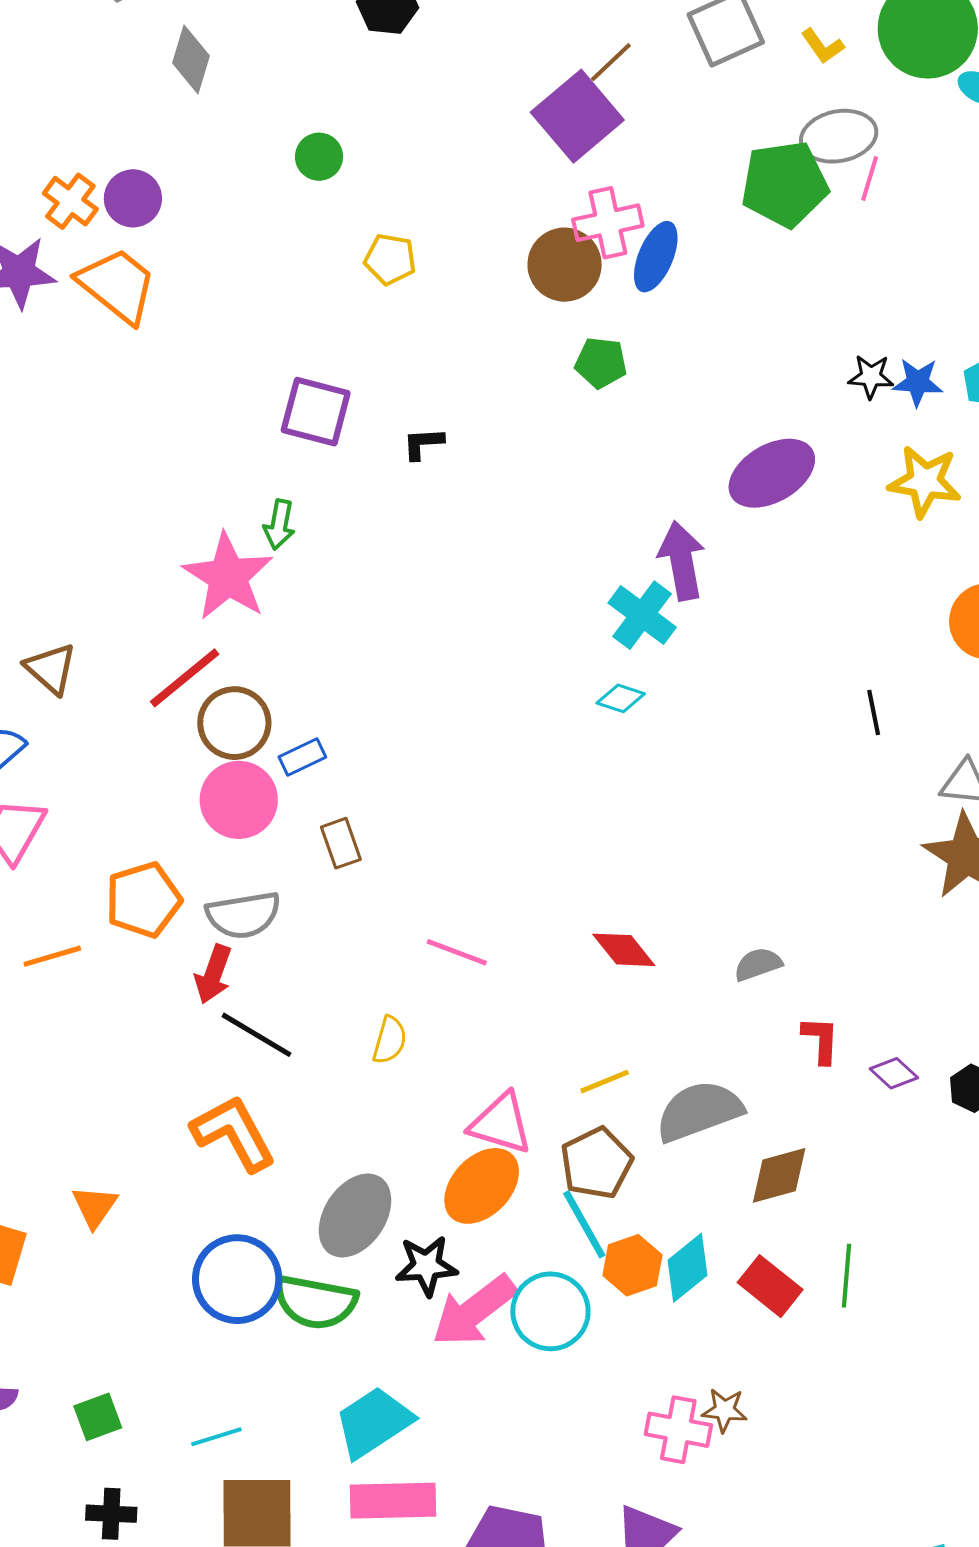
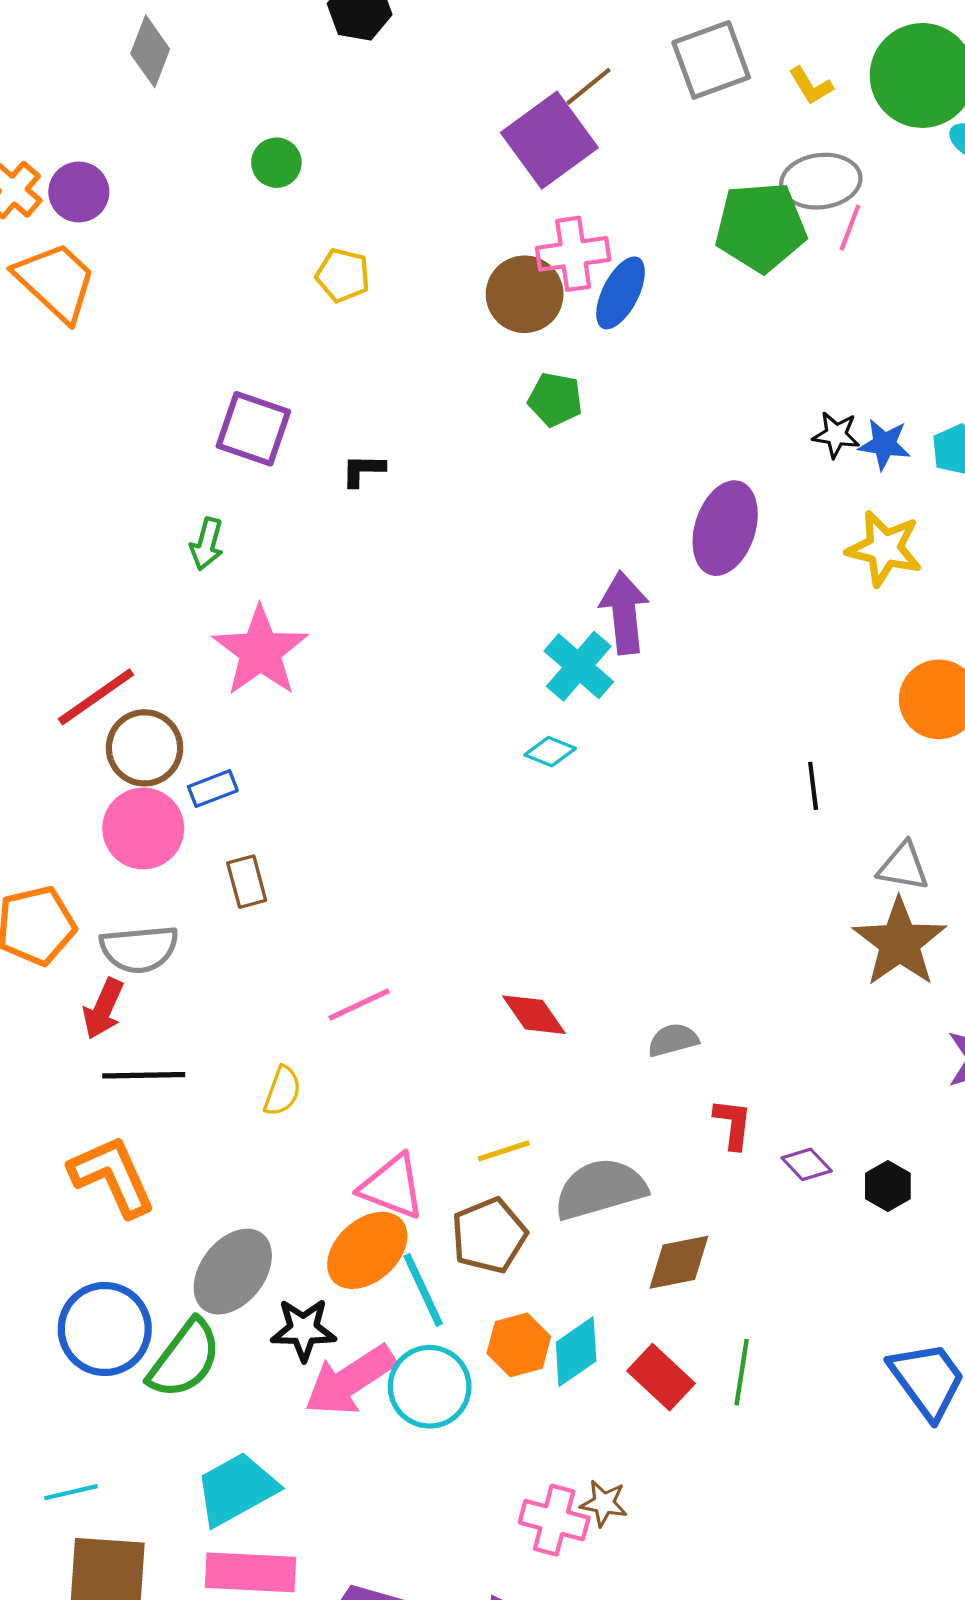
purple ellipse: (772, 473) -> (725, 528), turned -46
pink star: (228, 577) -> (260, 651), moved
pink line: (457, 952) -> (359, 1004), turned -50
black line: (256, 1035) -> (144, 1075), turned -36
cyan line: (584, 1224) -> (423, 1290), moved
green semicircle: (315, 1302) -> (185, 1359), turned -68

